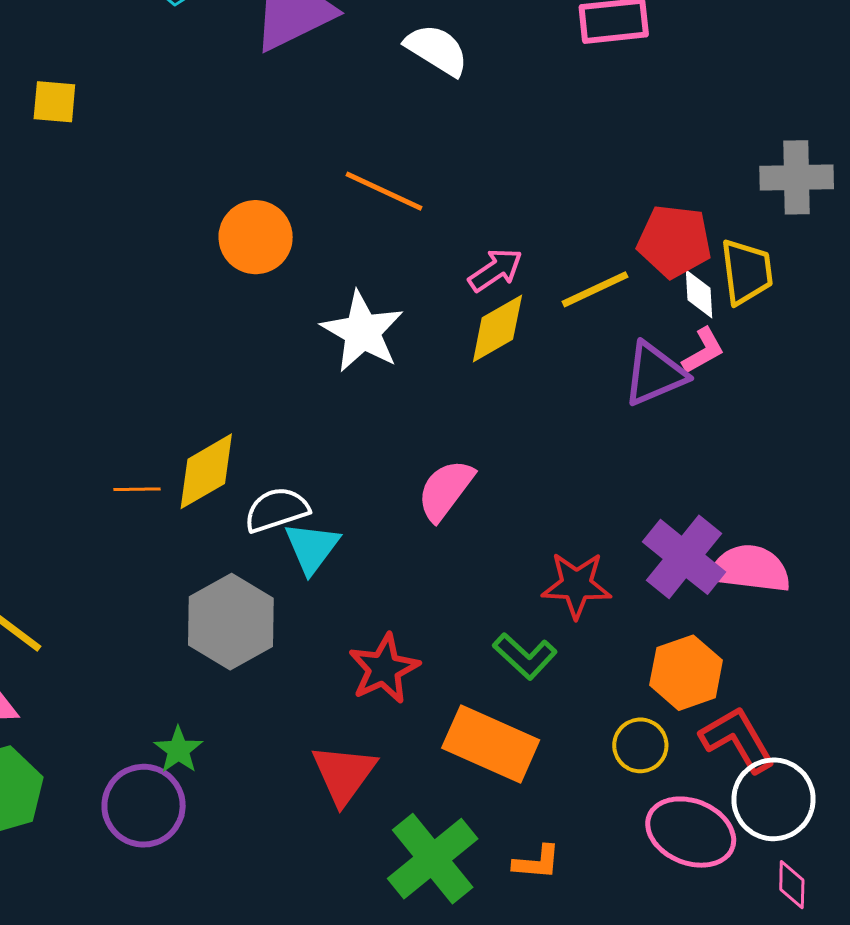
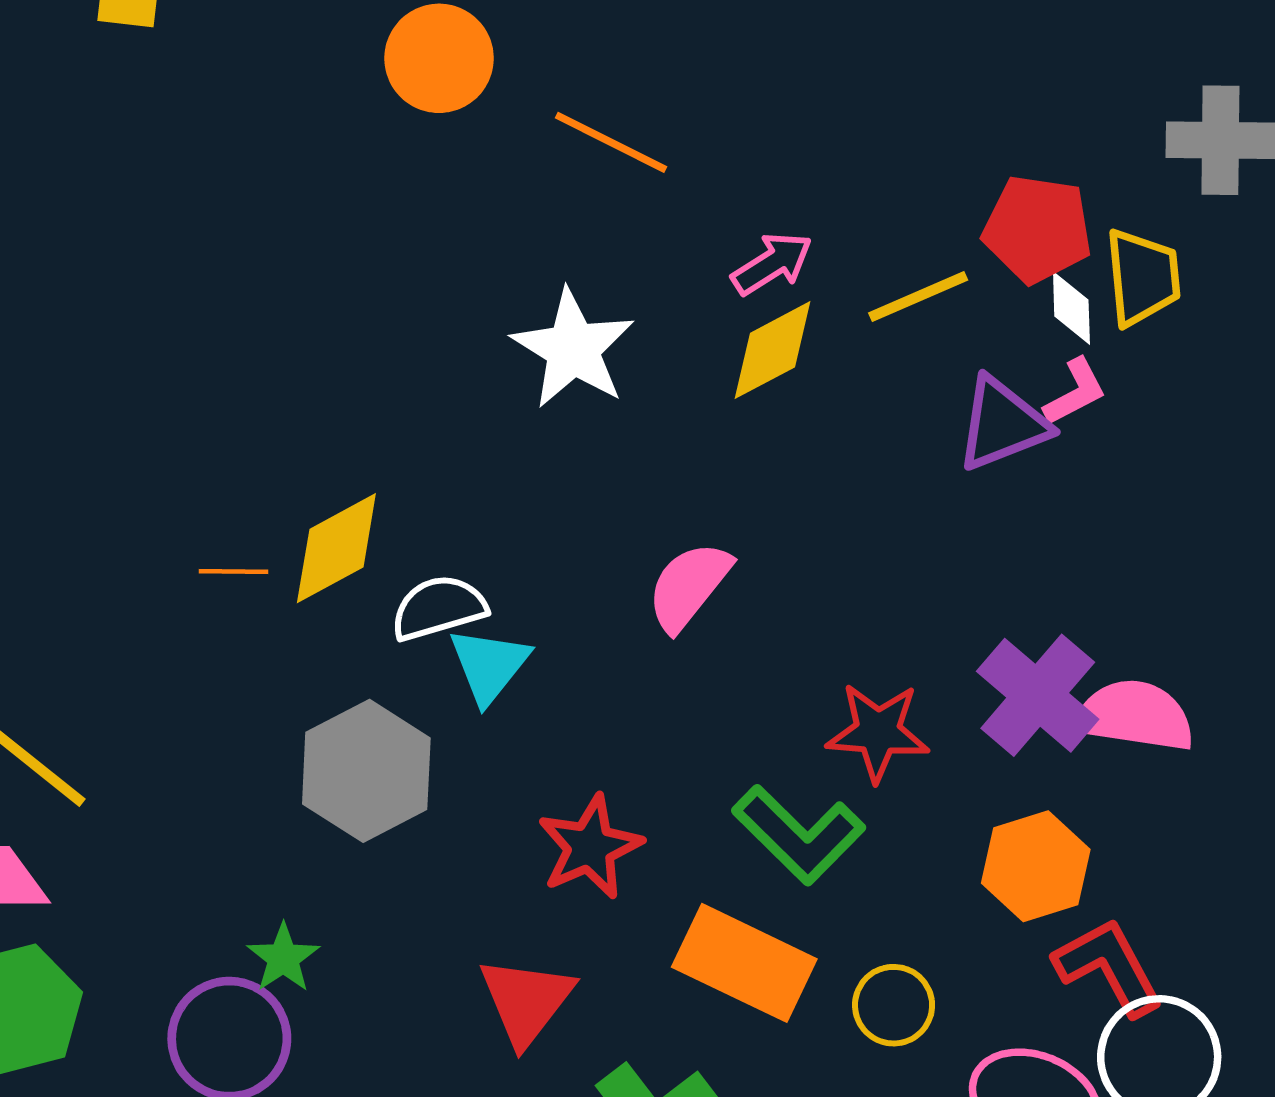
orange circle: (256, 237) -> (439, 58), moved
green L-shape: (525, 656) -> (799, 835), size x1.4
yellow circle: (640, 745) -> (894, 1005), moved

